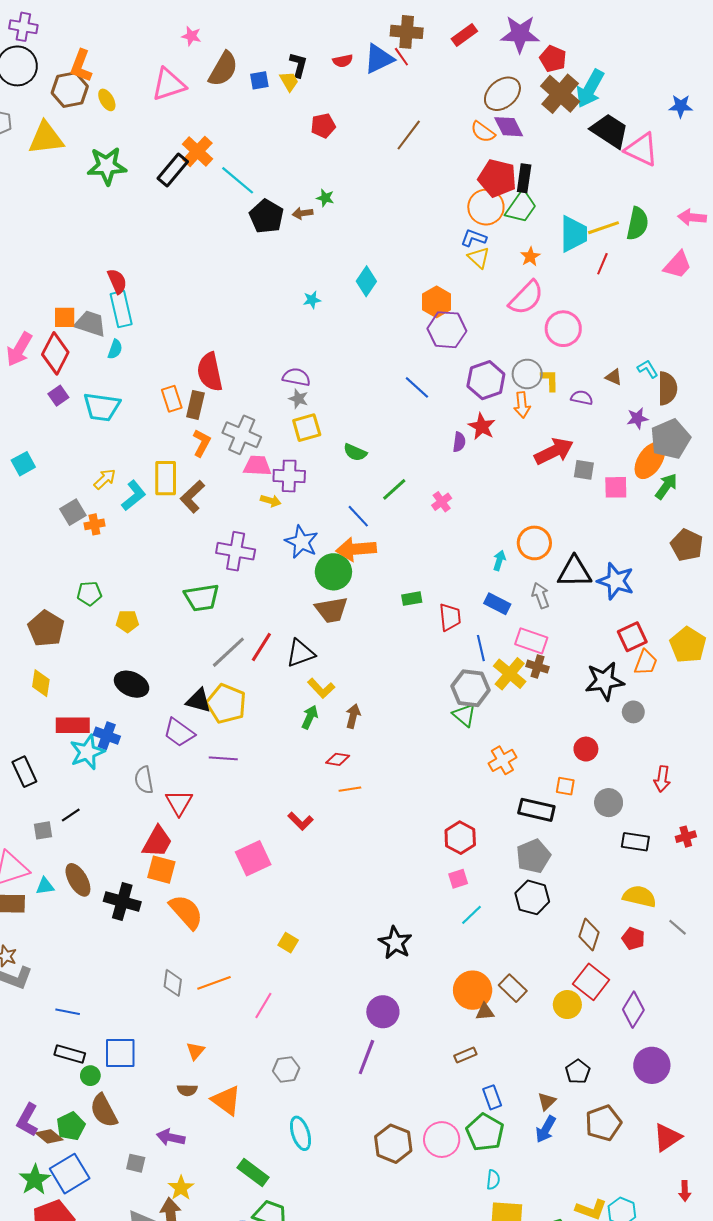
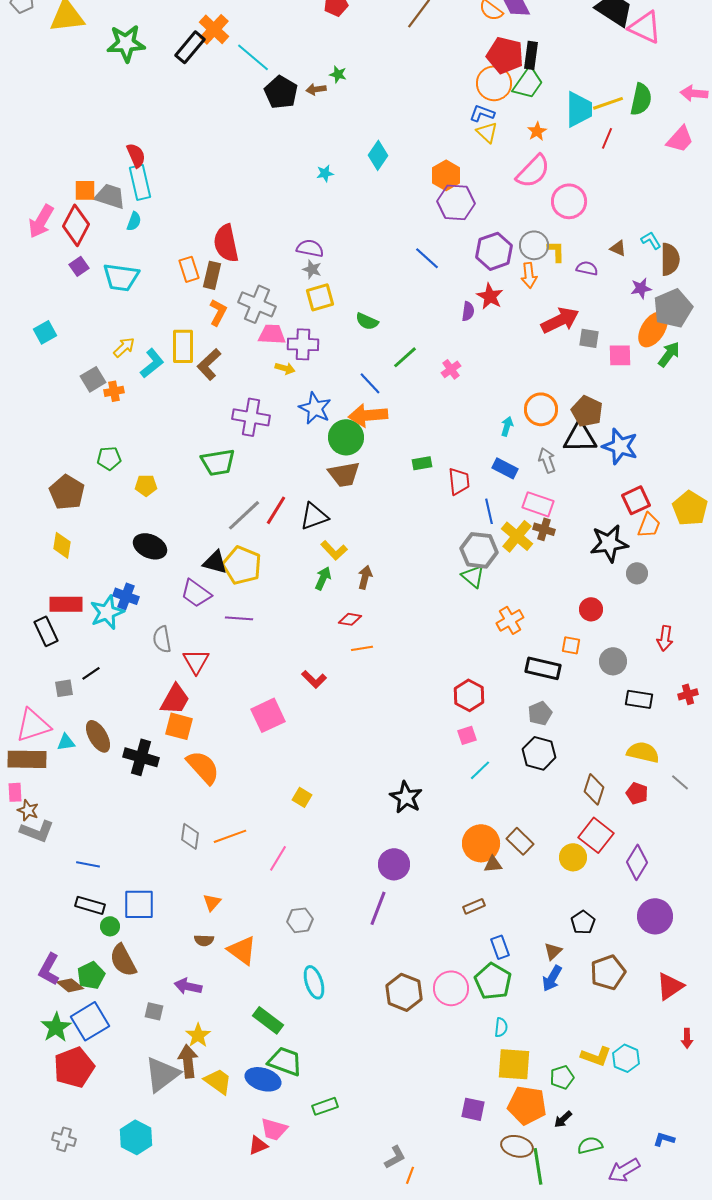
brown pentagon: (687, 545) -> (587, 411), moved
red rectangle: (73, 725) -> (66, 604), moved
gray pentagon: (533, 856) -> (540, 713), size x0.7

